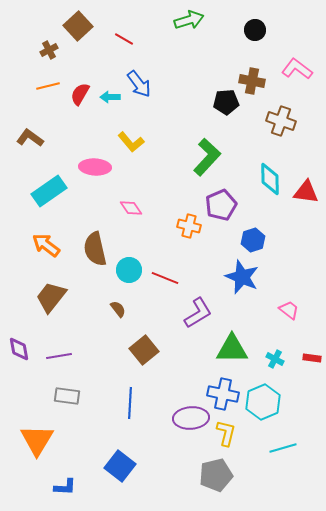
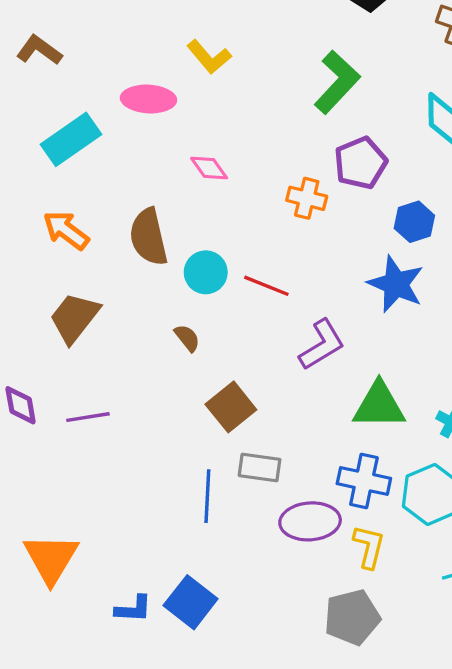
gray rectangle: (67, 396) -> (260, 468), moved
blue L-shape: (65, 487) -> (133, 609), moved

